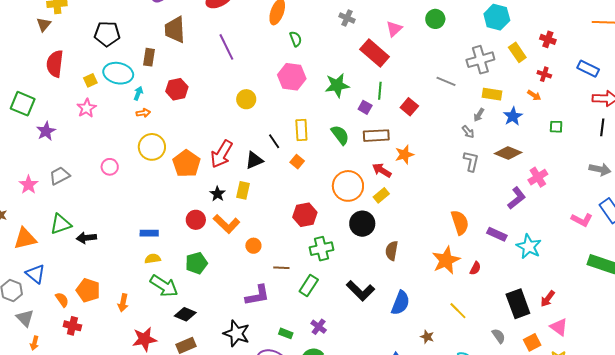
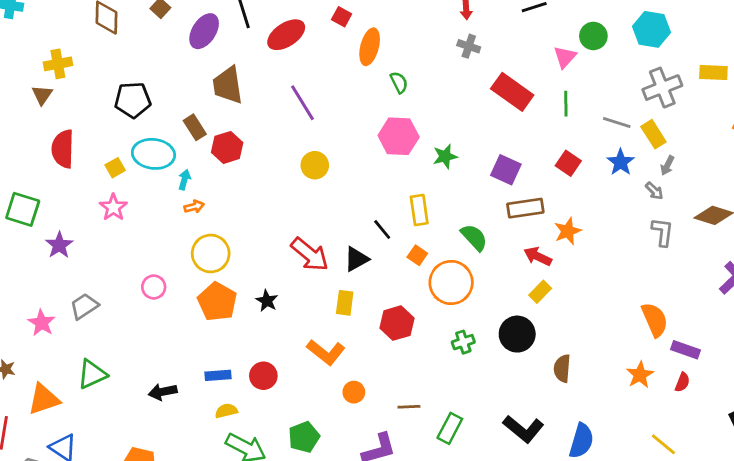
cyan hexagon: (497, 17) -> (652, 29), moved
pink triangle: (394, 29) -> (565, 57), moved
yellow rectangle: (517, 52) -> (713, 72), turned -48
brown rectangle: (149, 57) -> (195, 127), turned -36
green star: (337, 85) -> (445, 156), moved, size x0.7
red hexagon: (177, 89) -> (227, 147), moved
green line: (380, 91) -> (566, 104), moved
yellow rectangle: (492, 94) -> (653, 134), moved, turned 54
yellow circle: (246, 99) -> (315, 165), moved
purple square: (365, 107) -> (506, 170), size x1.5
blue star: (513, 116) -> (621, 162), moved
green semicircle: (340, 135) -> (474, 237), moved
red arrow: (222, 154) -> (310, 254), turned -76
orange pentagon: (186, 164) -> (217, 302), moved
orange circle: (348, 186) -> (451, 283), moved
black star: (218, 194) -> (267, 301), moved
red hexagon: (305, 215) -> (397, 323), moved
red circle: (196, 220) -> (263, 376), moved
purple rectangle: (497, 234) -> (686, 350), moved
black arrow: (86, 238) -> (163, 392), moved
orange circle: (253, 246) -> (354, 392), moved
green cross: (322, 249) -> (463, 342), moved, size x0.7
orange star: (446, 260) -> (640, 375), size x0.7
green pentagon: (196, 263) -> (304, 437), moved

